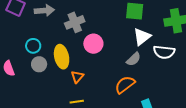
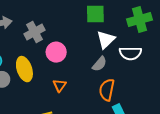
orange triangle: (77, 77) -> (60, 85), moved
orange semicircle: (125, 85) -> (107, 90), moved, turned -35

